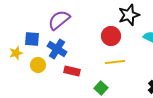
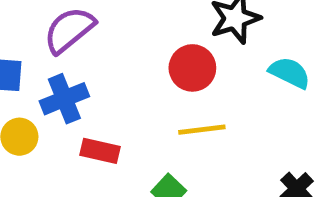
blue cross: (57, 49) -> (64, 99), turned 36

